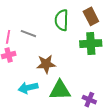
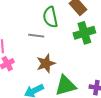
gray line: (28, 34) -> (36, 36), moved

